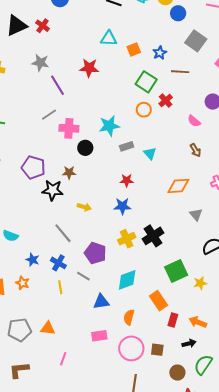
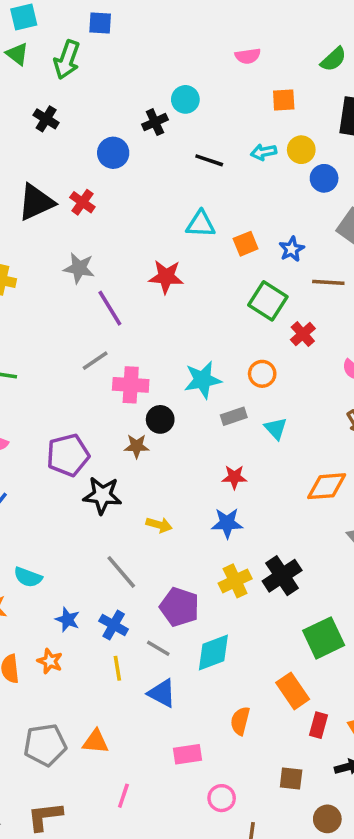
orange circle: (144, 110) -> (262, 374), moved
purple pentagon: (33, 167) -> (68, 455), turned -30
brown star: (69, 173) -> (137, 446), moved
cyan diamond: (127, 280) -> (213, 653), moved
blue triangle: (101, 302) -> (162, 693), moved, turned 36
pink circle: (131, 348) -> (222, 798), moved, size x0.6

